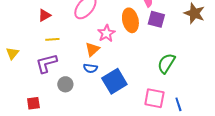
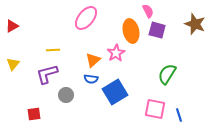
red triangle: (44, 15) -> (12, 26), moved
pink star: (106, 33) -> (116, 53), moved

